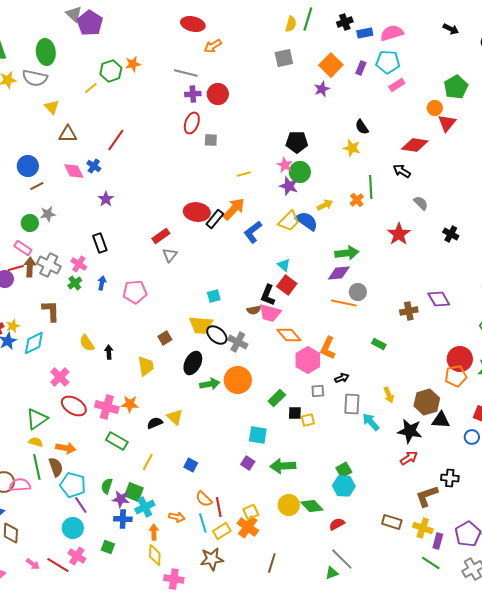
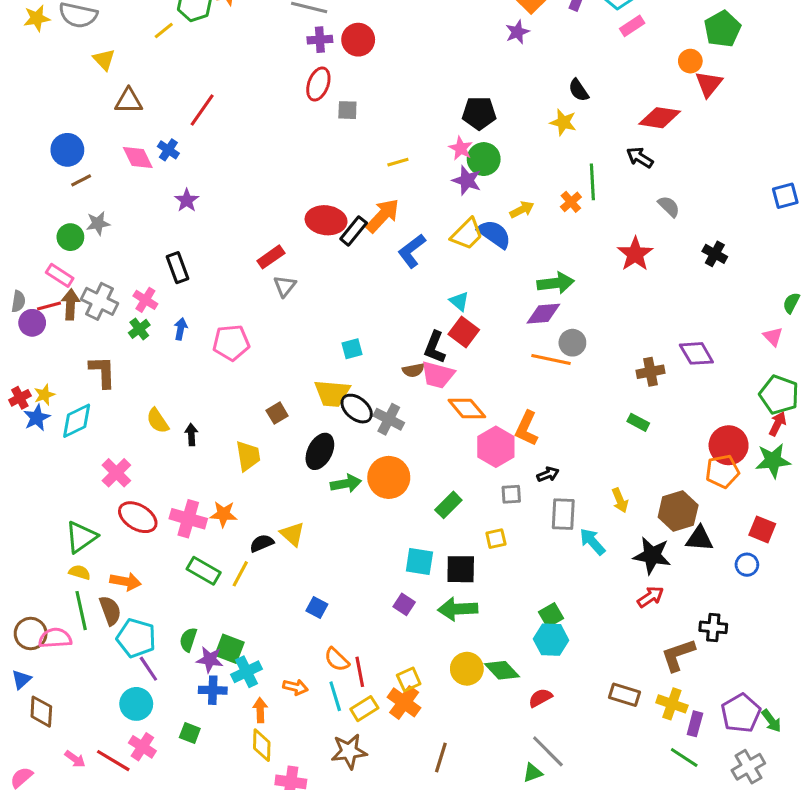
green rectangle: (379, 344) -> (638, 422), moved
black square: (295, 413) -> (461, 569), moved, size x1.5
yellow line: (148, 462) -> (240, 574), moved

